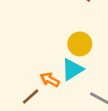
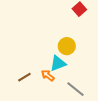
orange arrow: (50, 80) -> (48, 75), moved

